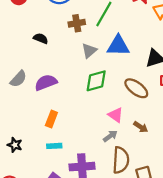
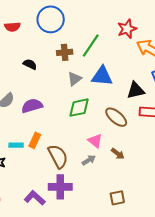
cyan rectangle: (54, 146) -> (16, 145), moved
brown semicircle: (121, 160) -> (58, 156), moved, turned -35

